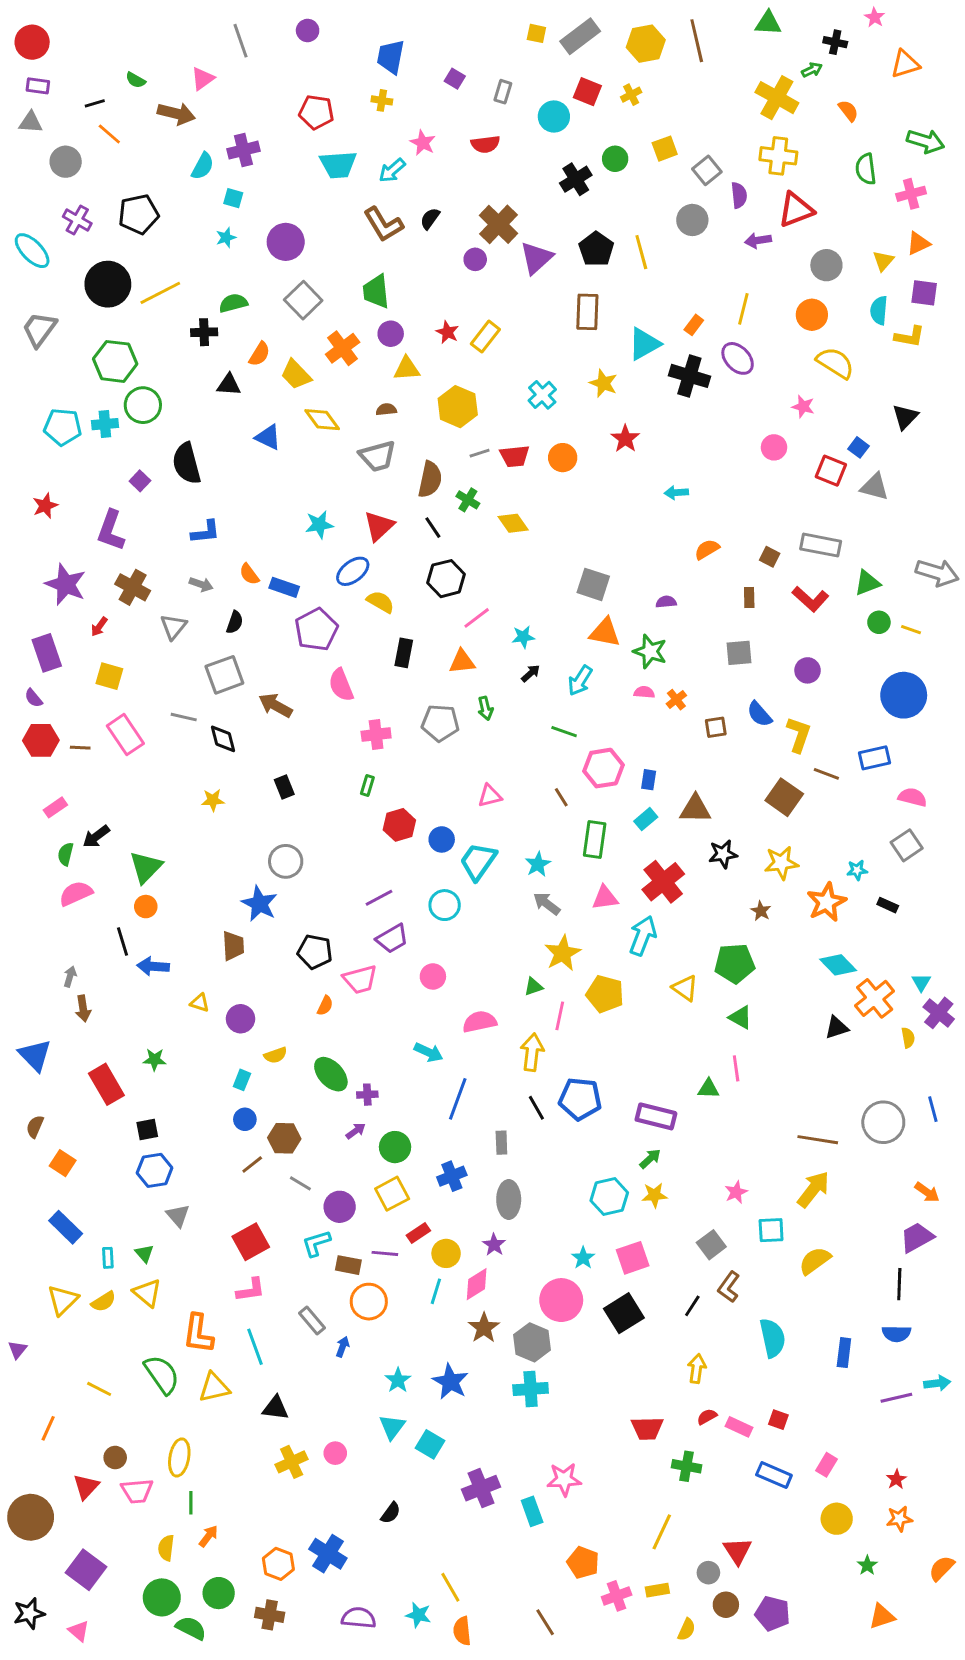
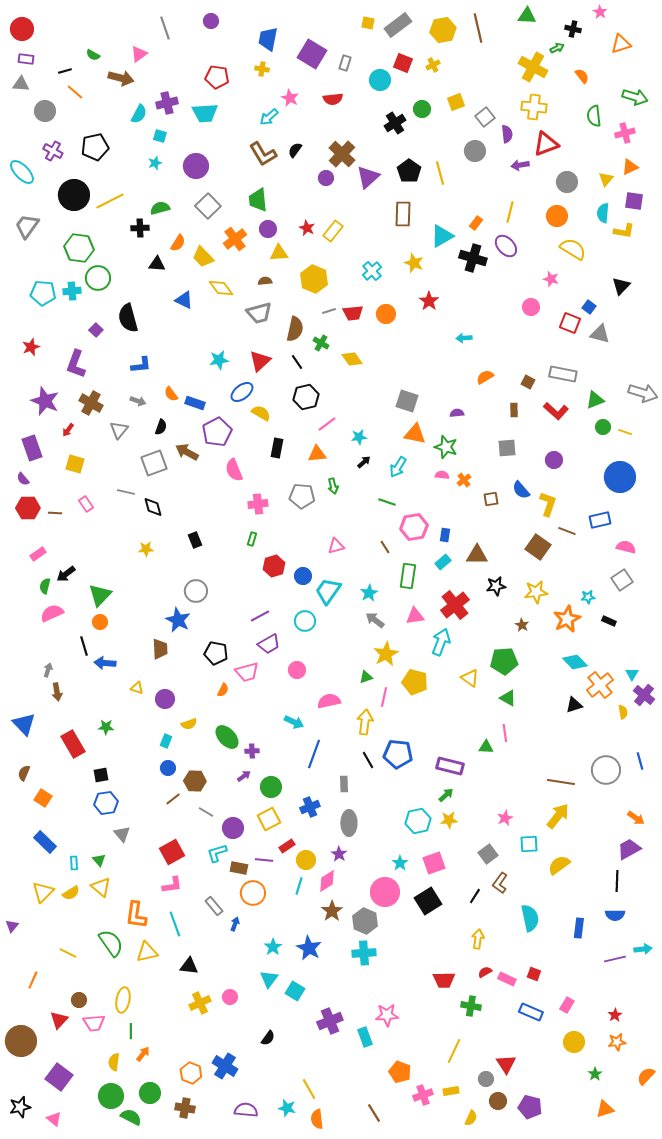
purple square: (455, 79) -> (312, 54), size x2.0
cyan trapezoid: (338, 165) -> (205, 113), moved
brown arrow: (275, 705) -> (187, 452), moved
pink rectangle: (125, 735) -> (86, 504), size x0.6

